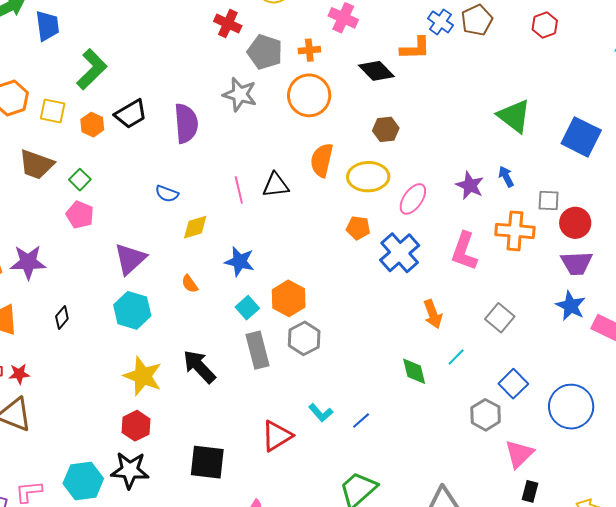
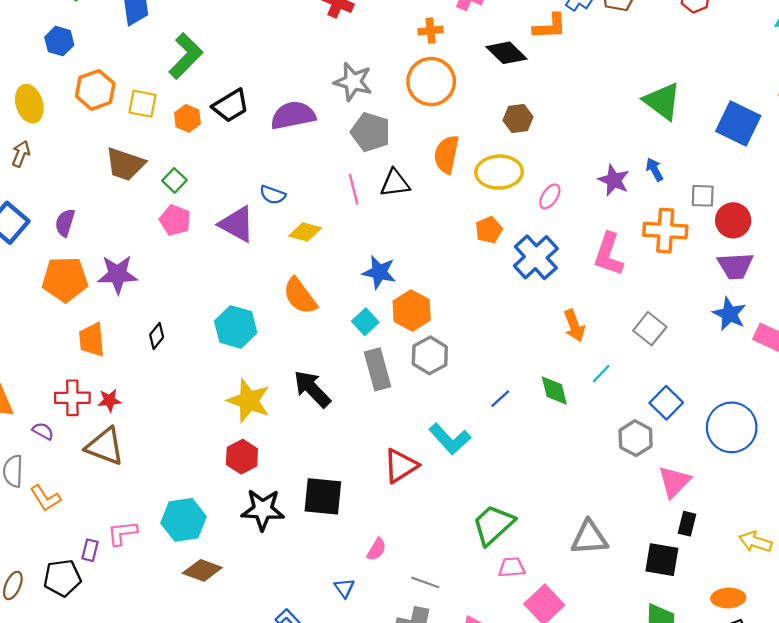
gray pentagon: (265, 52) -> (371, 132), moved
purple semicircle: (186, 123) -> (293, 115), turned -96
pink ellipse: (413, 199) -> (550, 196), size x0.7
yellow diamond: (195, 227) -> (305, 232), turned 32
orange pentagon: (358, 228) -> (489, 230), turned -30
purple triangle: (130, 259) -> (237, 224), moved, turned -48
blue star: (240, 261) -> (379, 272), moved
orange semicircle: (190, 284) -> (300, 296), size x1.8
cyan L-shape: (321, 413) -> (450, 439), size x1.5
blue line: (361, 420) -> (500, 399), moved
black star: (130, 470) -> (263, 510), moved

